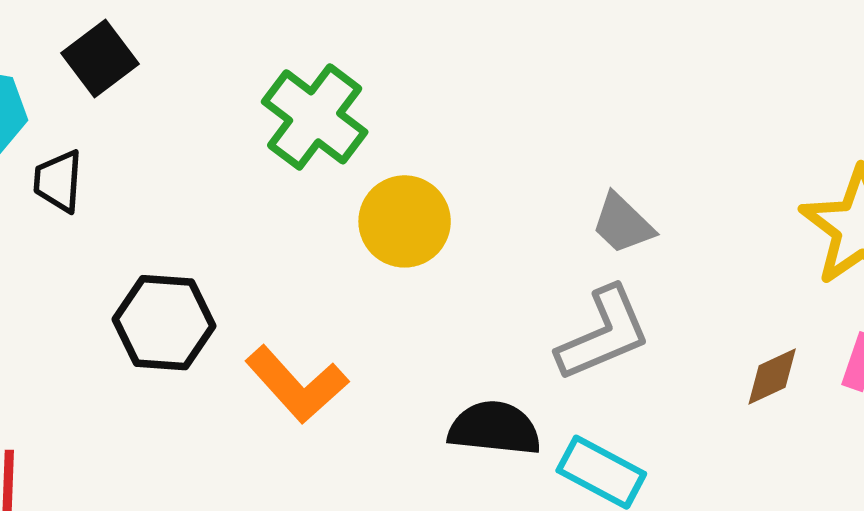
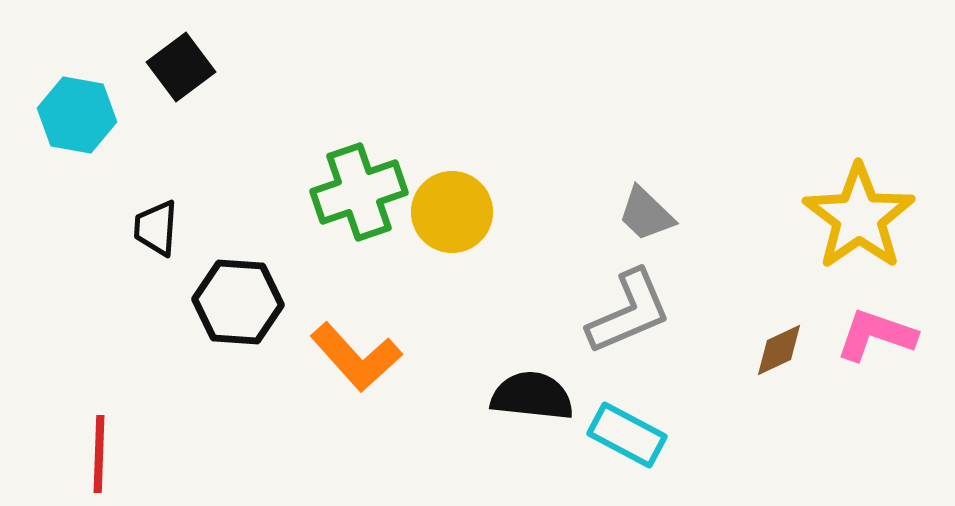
green cross: (315, 117) -> (359, 192), moved, turned 34
black trapezoid: (58, 181) -> (156, 228), moved

